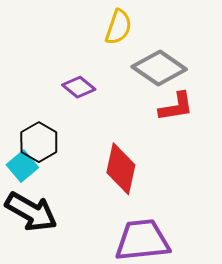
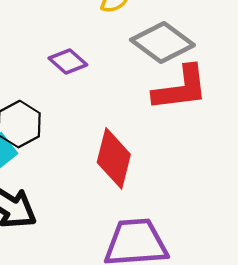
red L-shape: (176, 107) -> (181, 88), size x1.4

